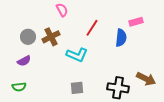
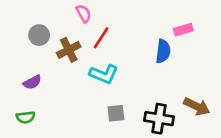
red line: (92, 28) -> (101, 38), moved
gray circle: (28, 37) -> (39, 35), moved
gray square: (77, 88) -> (116, 113), moved

